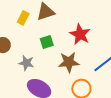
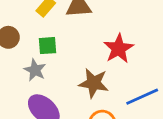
green square: (47, 42) -> (47, 46), moved

